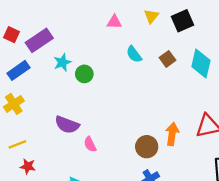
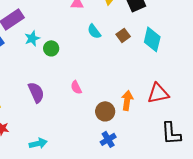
purple semicircle: (67, 125) -> (36, 92), turned -135
pink semicircle: (90, 144) -> (76, 87), moved

